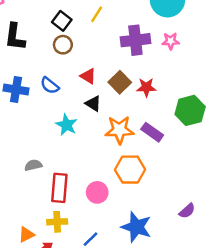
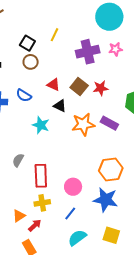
gray semicircle: (33, 165) -> (18, 160), turned -40
orange hexagon: (130, 170) -> (111, 169), moved
pink circle: (97, 192) -> (73, 187), moved

